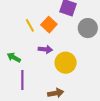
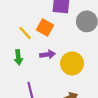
green arrow: (14, 57) -> (18, 57), moved, turned -112

